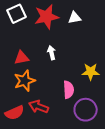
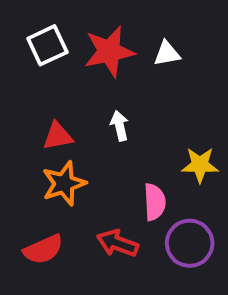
red arrow: (39, 107) -> (117, 243), moved

